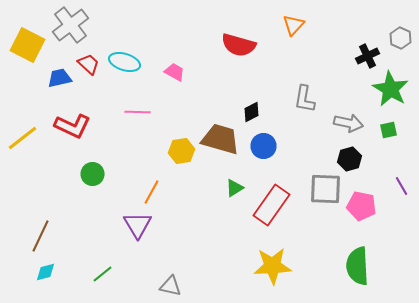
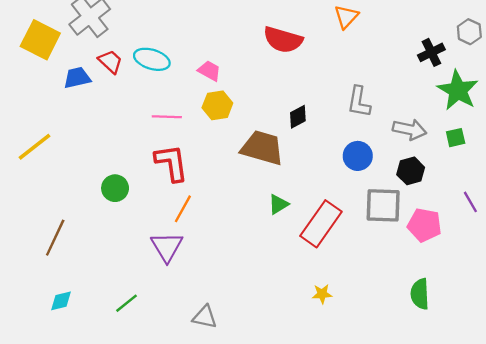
red L-shape: (72, 126) -> (171, 163), moved, turned -123
blue circle: (264, 146) -> (358, 156), moved
yellow hexagon: (182, 151) -> (217, 105), moved
brown line: (40, 236) -> (55, 238), moved
yellow star: (272, 266) -> (322, 294), size x0.5
green semicircle: (358, 266) -> (420, 294), size x0.7

